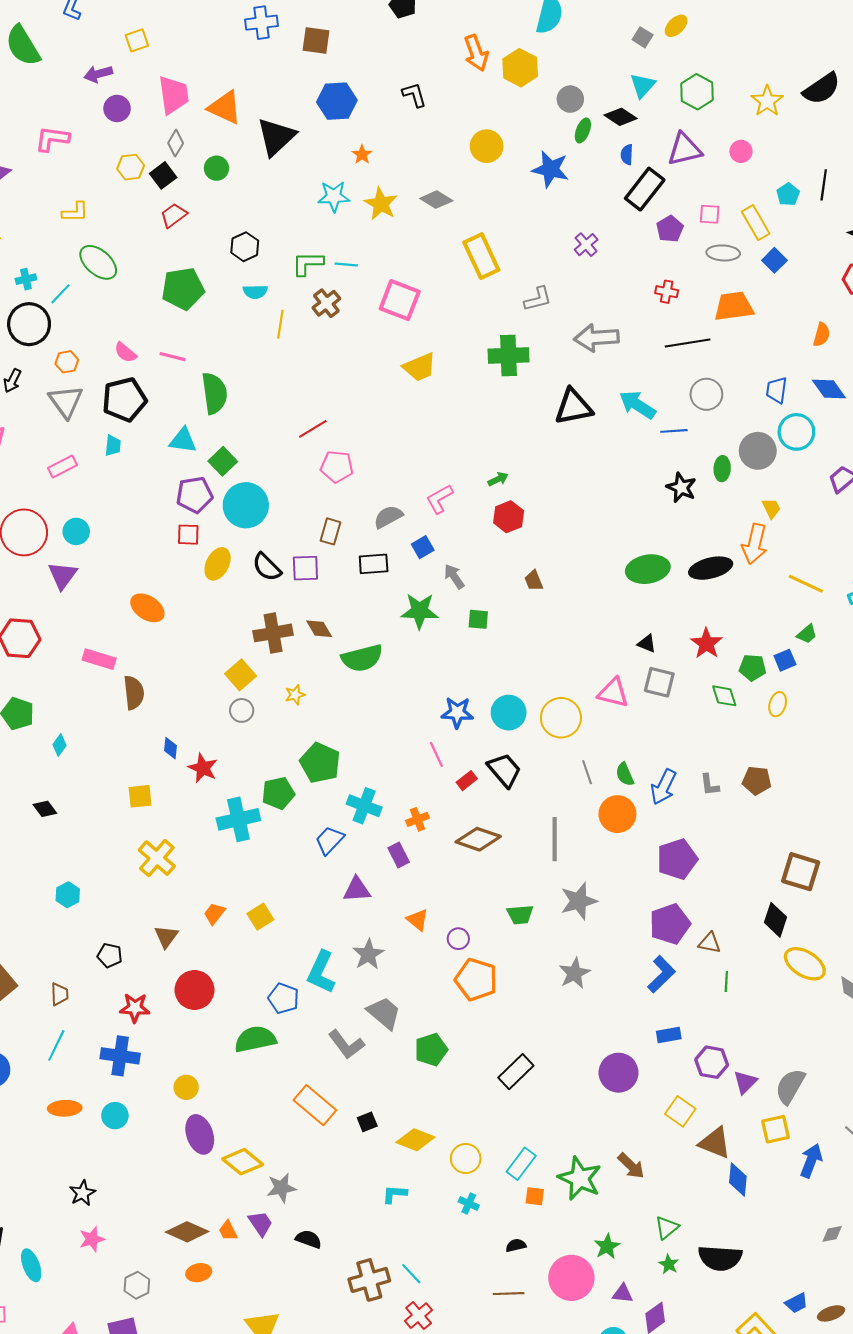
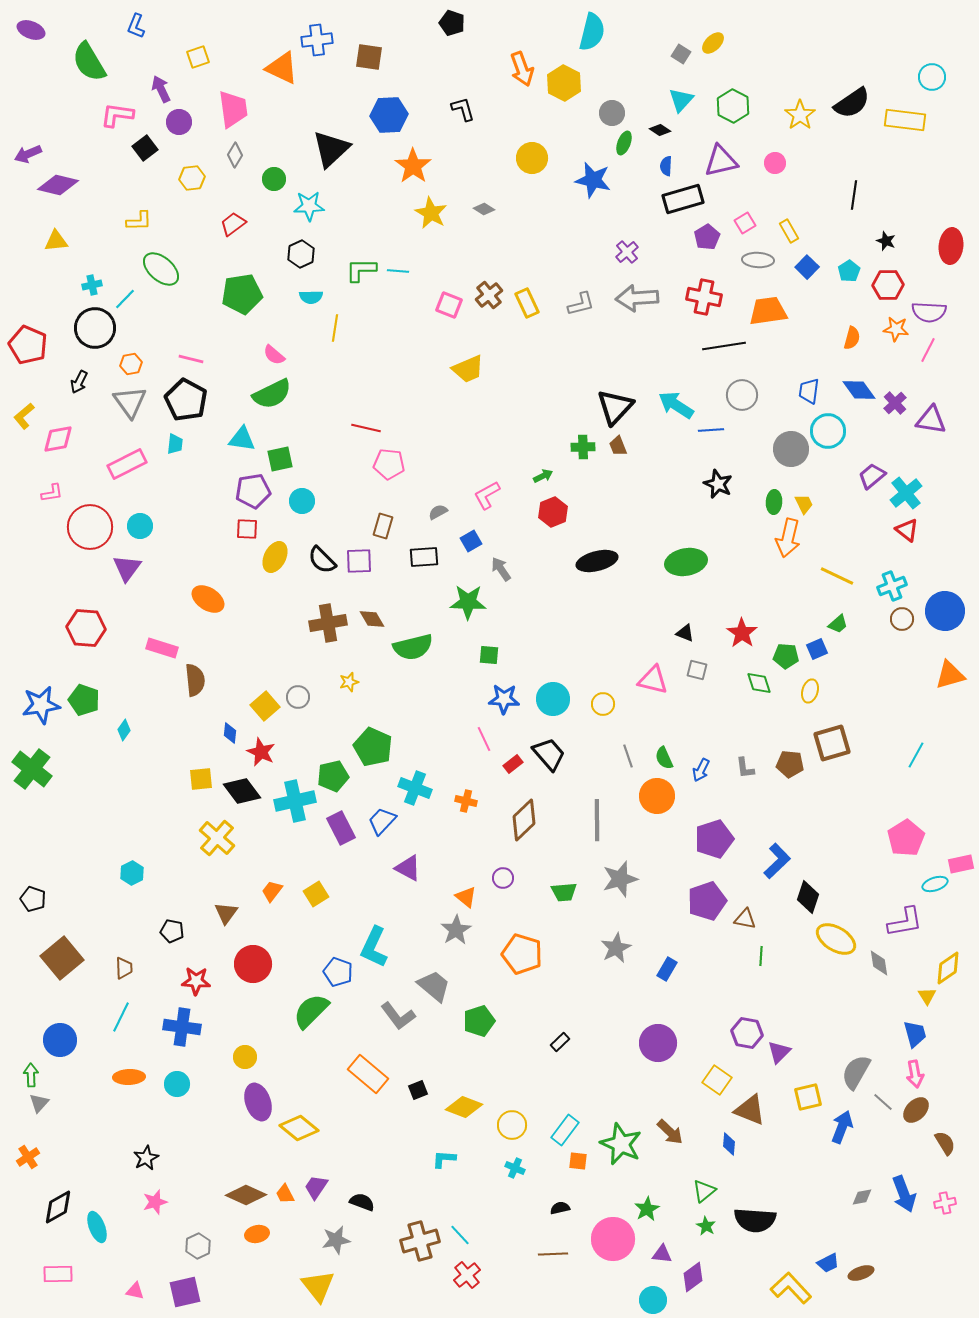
purple arrow: (98, 74) -> (161, 89), turned 80
orange triangle: (225, 107) -> (282, 68), moved
black diamond: (621, 117) -> (660, 130), size x0.7
pink L-shape: (52, 139) -> (117, 115), moved
orange star: (362, 155) -> (413, 166), size x1.8
black square: (163, 175) -> (145, 148), moved
black rectangle: (645, 189) -> (683, 199), turned 36
cyan pentagon: (788, 194) -> (849, 271), moved
cyan star: (334, 196) -> (309, 206), moved
gray diamond: (436, 200) -> (484, 209), size x0.7
pink square: (710, 214) -> (745, 223), turned -35
yellow rectangle: (756, 223) -> (789, 231), size x0.7
yellow rectangle: (481, 256) -> (527, 303), moved, size x0.7
red cross: (667, 292) -> (704, 297), size x1.6
pink square: (400, 300) -> (449, 305), size x0.7
brown cross: (326, 303) -> (489, 295), moved
gray arrow: (597, 338) -> (637, 298), moved
pink semicircle: (125, 352) -> (274, 355), moved
green cross: (509, 356) -> (583, 447), moved, size x0.6
pink line: (173, 357) -> (191, 359), moved
green semicircle: (214, 393) -> (272, 394), turned 72
black pentagon: (124, 400) -> (186, 400), turned -30
black triangle: (573, 407) -> (615, 407), turned -36
red line: (313, 429) -> (366, 428), turned 44
green square: (223, 461) -> (280, 459), turned 32
pink rectangle: (63, 467) -> (127, 464), size x1.4
green ellipse: (722, 469) -> (774, 502), moved
cyan circle: (246, 505) -> (302, 501), size x0.6
gray semicircle: (388, 517) -> (438, 512), size x0.7
black ellipse: (711, 568) -> (597, 561), moved
brown trapezoid: (534, 581) -> (618, 446), moved
green square: (478, 619) -> (489, 655), moved
yellow square: (241, 675) -> (265, 706), moved
gray square: (659, 682) -> (697, 670), size x0.7
yellow circle: (561, 718) -> (603, 704), size x0.6
blue arrow: (664, 787) -> (701, 770), size x0.7
black diamond: (45, 809) -> (242, 791), moved, size x1.6
orange cross: (417, 819) -> (466, 801), turned 35
brown diamond: (478, 839) -> (524, 820), turned -63
purple rectangle: (399, 855) -> (341, 828), moved, size x1.4
brown square: (801, 872) -> (832, 743), moved, turned -33
purple triangle: (357, 889) -> (408, 868), turned 32
purple circle: (458, 939) -> (503, 878), moved
gray star: (368, 954) -> (456, 930), moved
blue L-shape: (661, 974) -> (777, 861), moved
blue rectangle: (669, 1035) -> (667, 969), moved, turned -50
green semicircle: (255, 1039) -> (311, 1011), turned -33
black rectangle: (516, 1072) -> (560, 1042), size x0.6
gray semicircle: (790, 1086) -> (856, 1072), moved
blue diamond: (738, 1179) -> (729, 1144), moved, size x0.7
gray star: (281, 1188) -> (336, 1240), moved
purple trapezoid: (260, 1223) -> (316, 1187), turned -112

